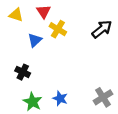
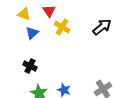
blue triangle: (35, 40) -> (32, 33), moved

